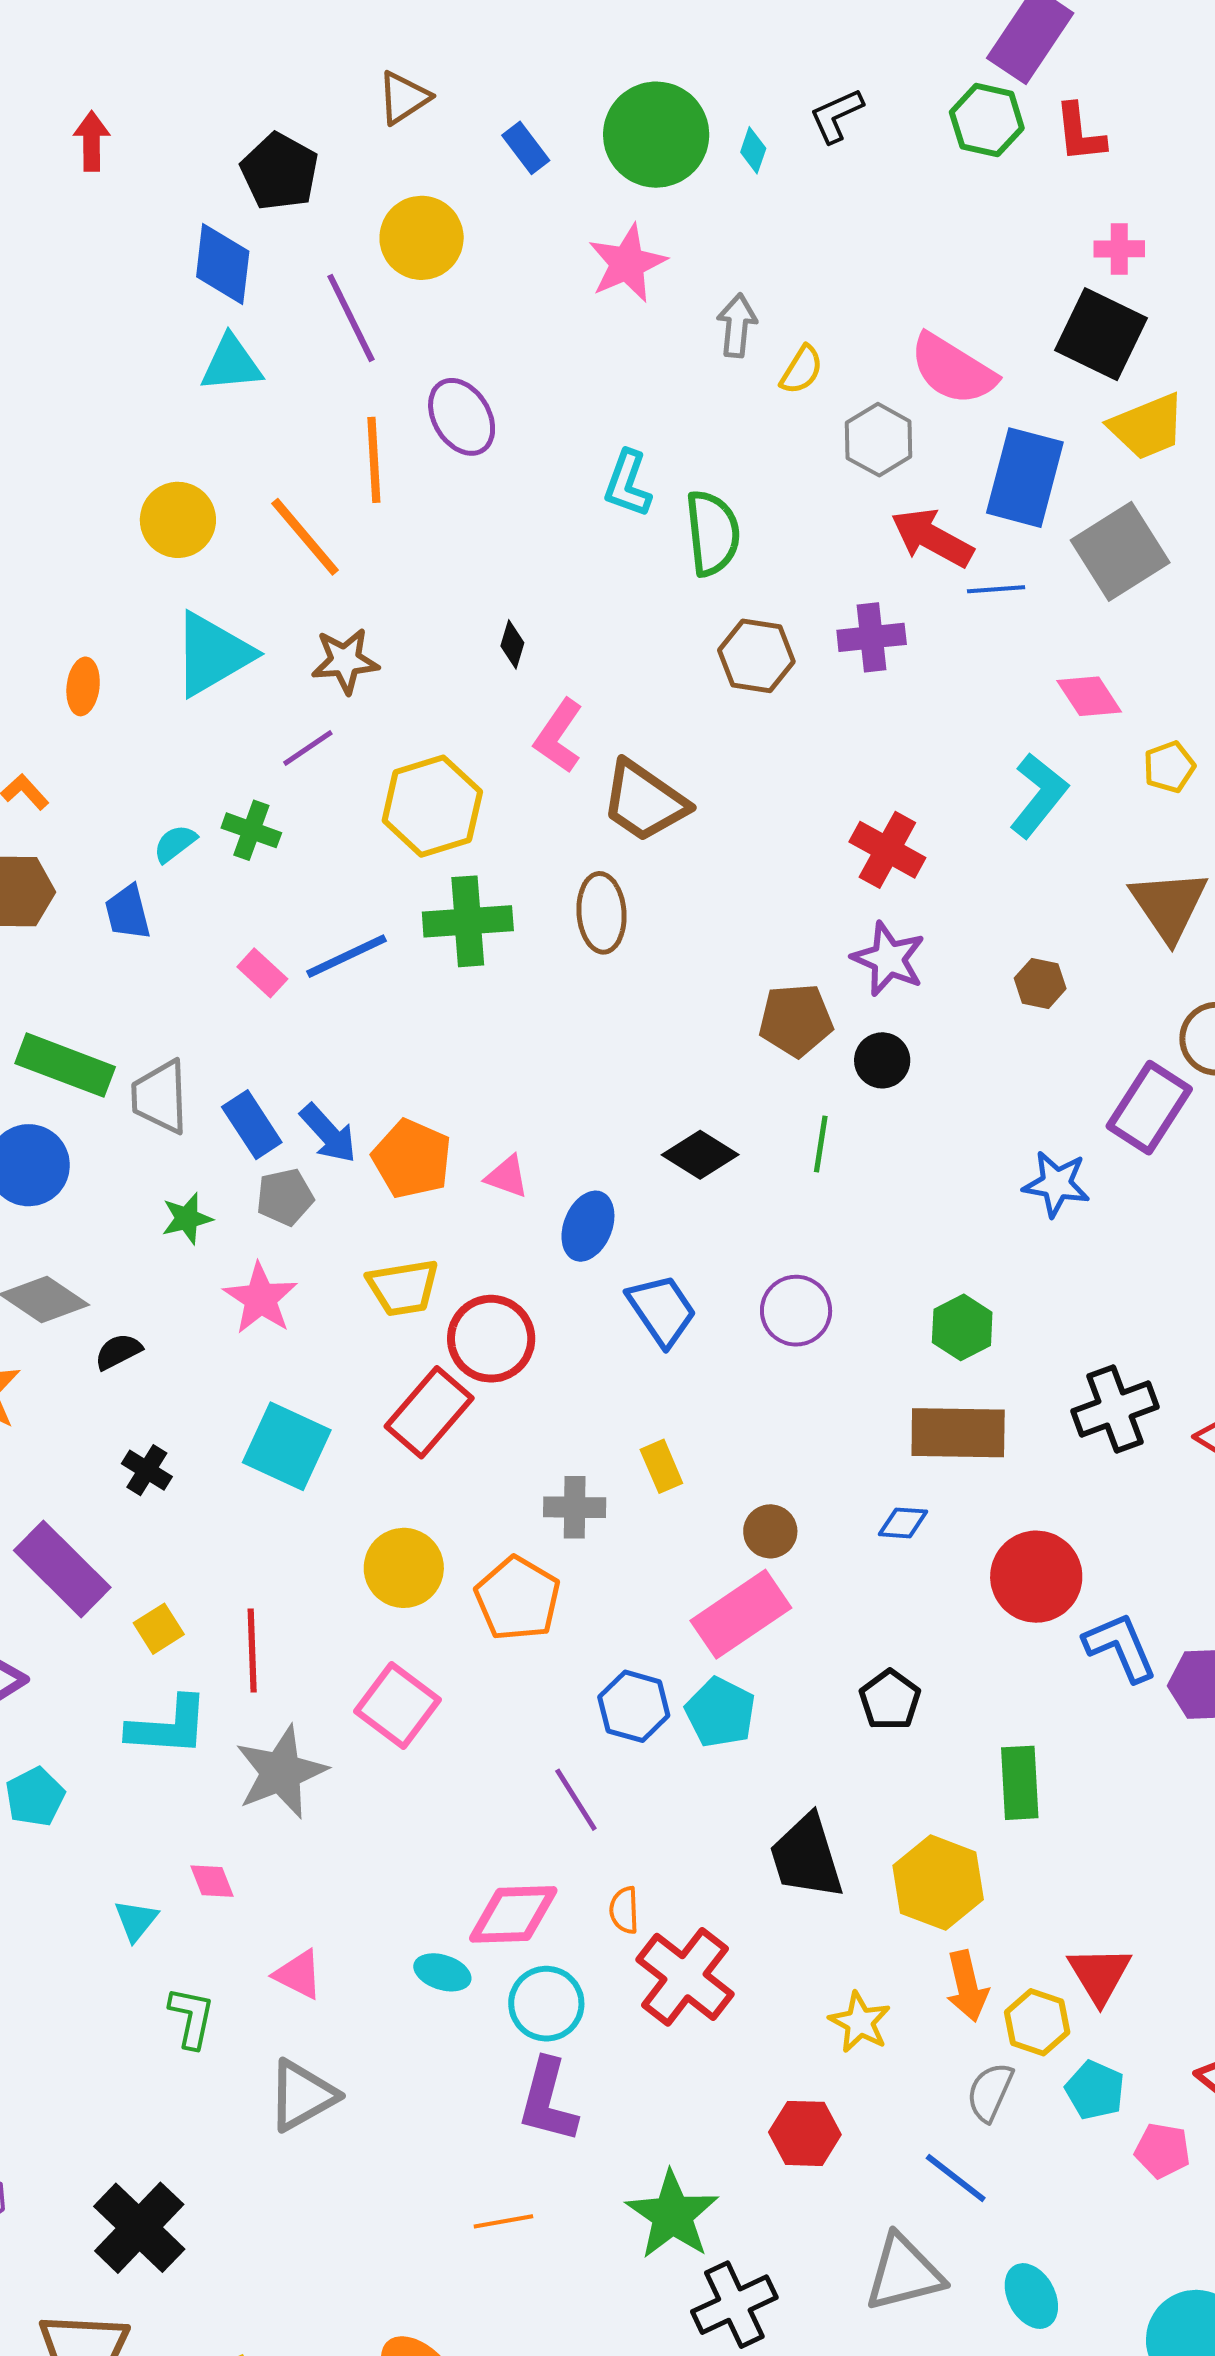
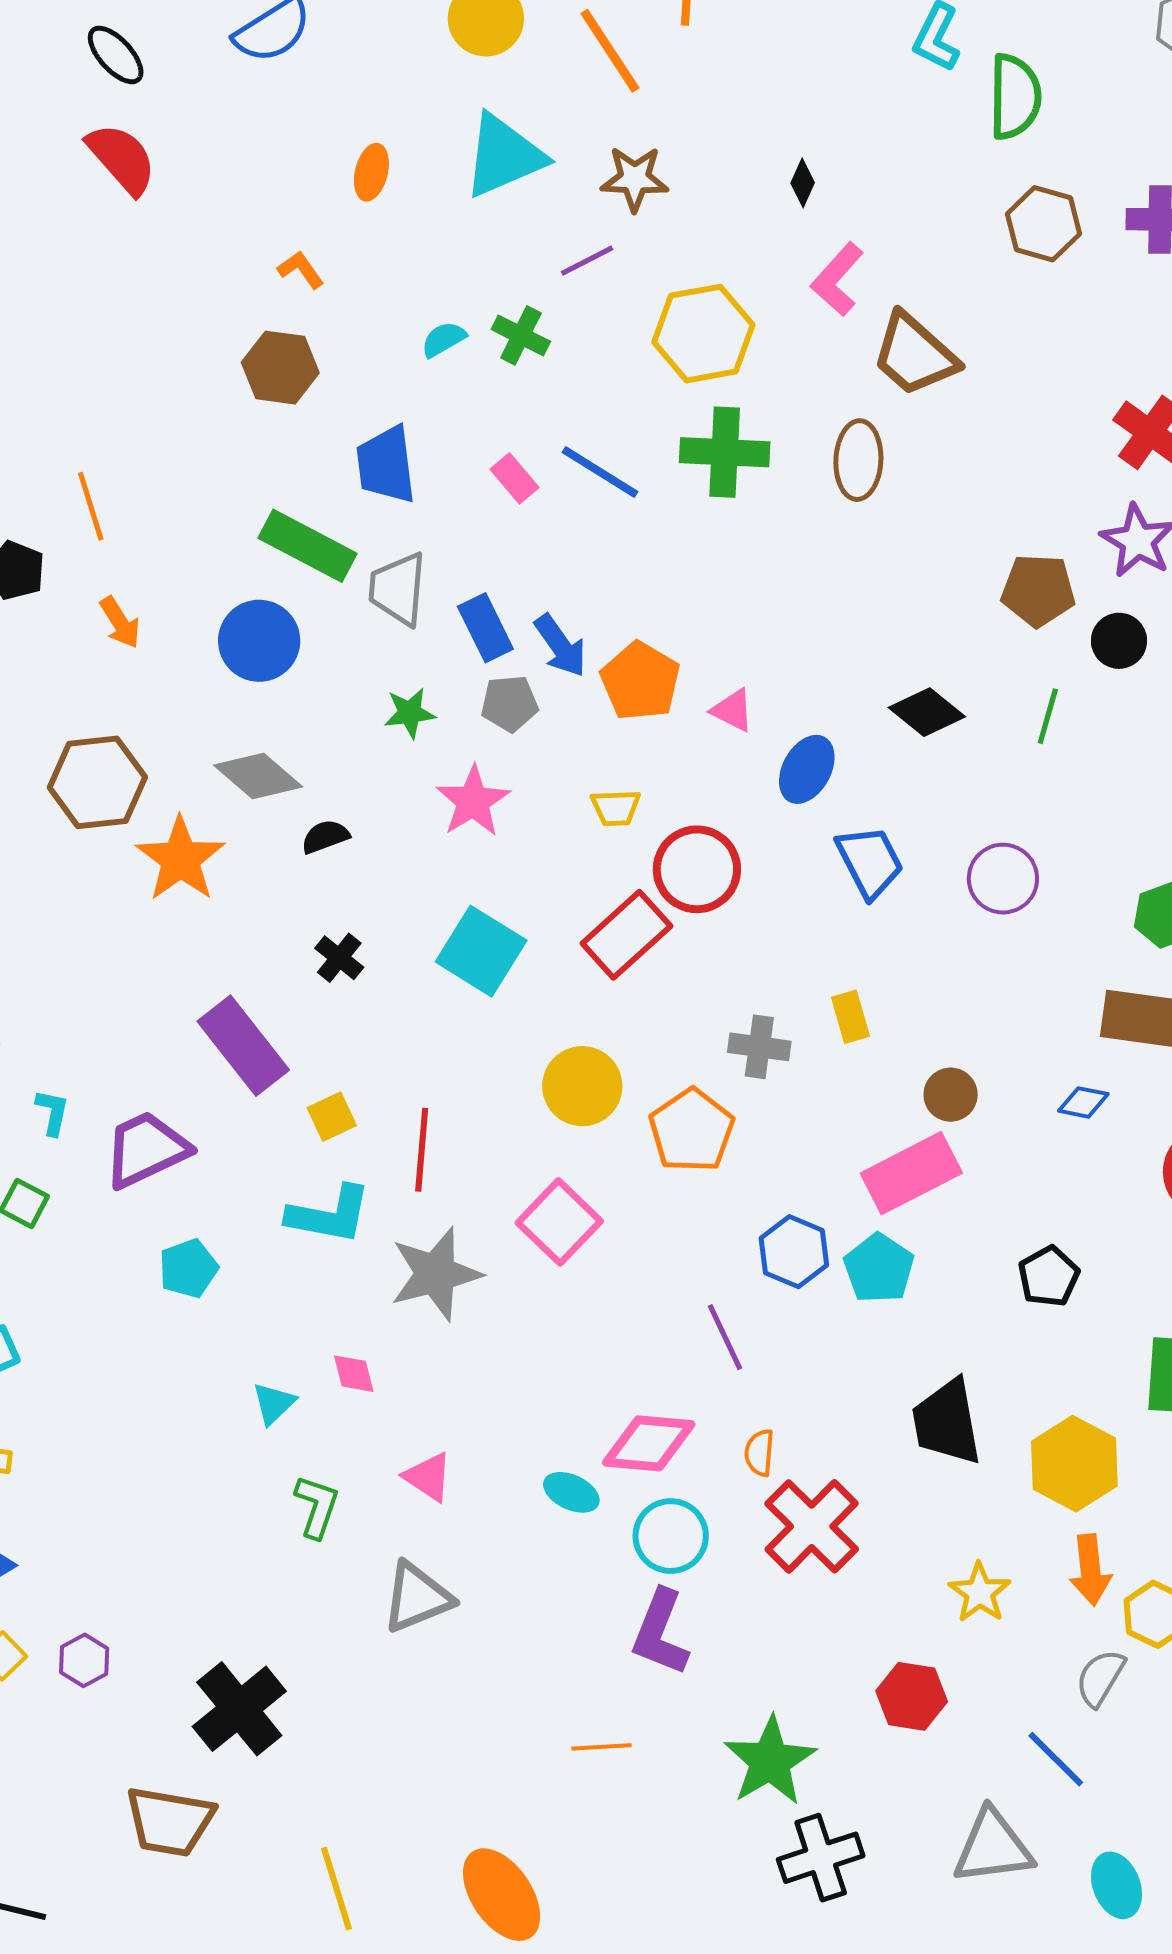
blue trapezoid: (128, 912) -> (386, 465), moved, size x1.4
blue line: (347, 956) -> (600, 472), turned 50
yellow trapezoid: (403, 1288) -> (616, 808), size x0.7

